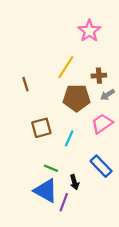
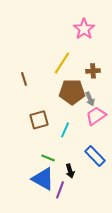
gray arrow: (107, 95) -> (90, 99), moved, turned -80

